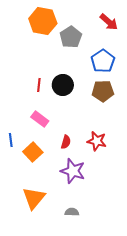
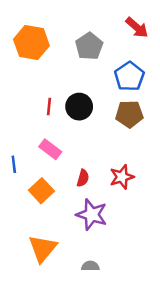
orange hexagon: (43, 21) -> (31, 43), moved
blue line: (11, 140) -> (14, 164), moved
red star: (97, 141) -> (122, 177), turned -30

